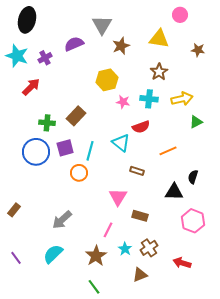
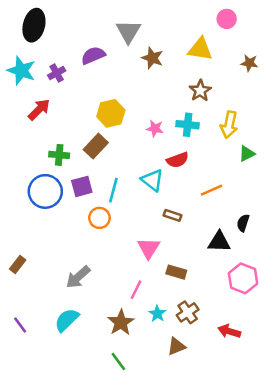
brown star: (121, 46) -> (152, 58), turned -30
yellow hexagon: (107, 80) -> (111, 113), moved
yellow arrow: (182, 99) -> (229, 125), turned 115

